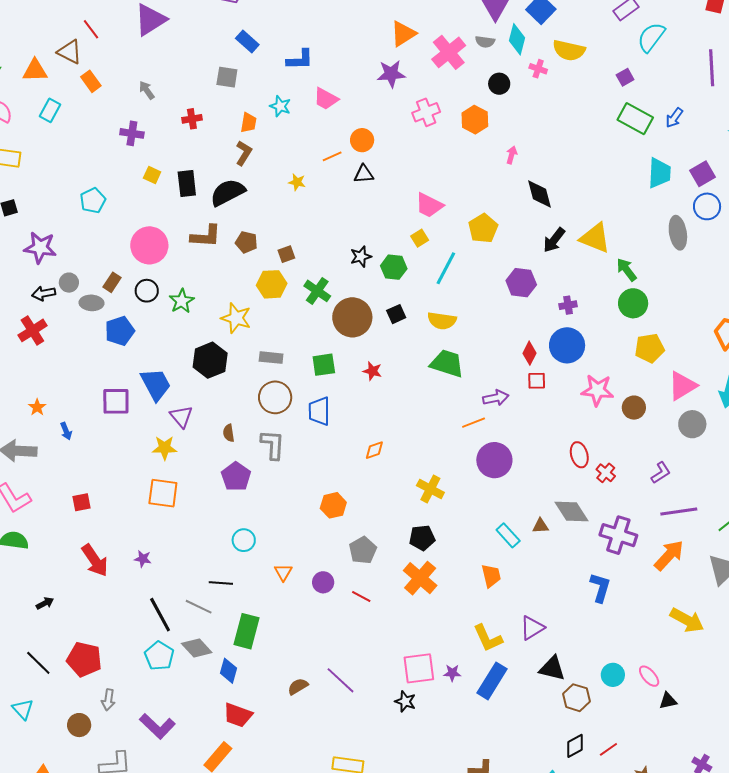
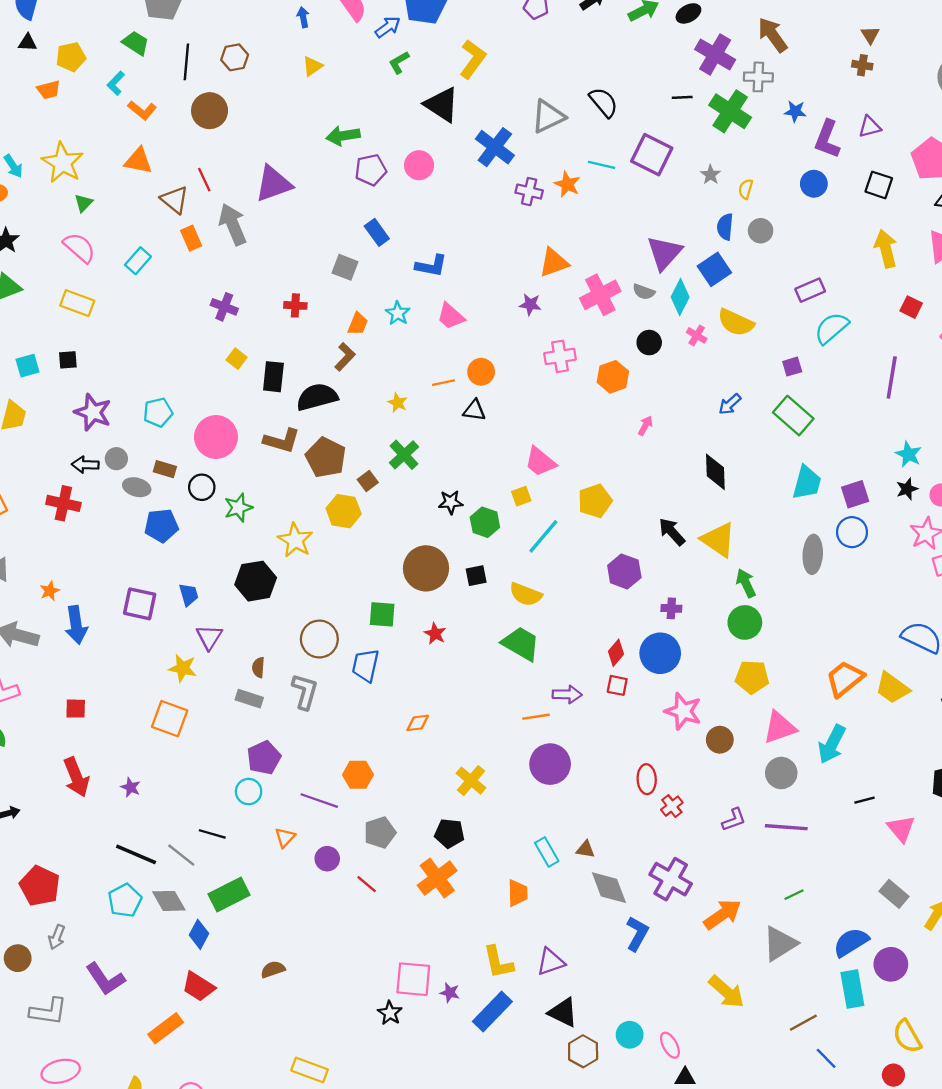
orange triangle: (35, 70) -> (138, 161), moved
purple star: (391, 74) -> (530, 304), size x0.7
gray arrow: (147, 90) -> (233, 224), moved, size x1.8
blue arrow: (674, 118) -> (730, 404), moved
black diamond: (540, 194) -> (715, 472), moved
cyan pentagon: (93, 201) -> (158, 412), moved
black arrow: (554, 240) -> (672, 532), turned 88
brown pentagon: (246, 242) -> (326, 457), size x1.6
brown square: (286, 254) -> (368, 481), turned -30
brown rectangle: (112, 282) -> (165, 469), turned 60
green cross: (317, 291) -> (404, 455), moved
red cross: (32, 330) -> (63, 503), turned 32
gray rectangle: (271, 358) -> (249, 699), moved
blue trapezoid: (156, 384) -> (189, 595), size x0.6
blue arrow: (66, 431) -> (76, 625), size x1.8
purple pentagon: (236, 477) -> (264, 758), moved
gray diamond: (571, 511) -> (609, 888), moved
purple line: (679, 511) -> (786, 827), moved
black line: (160, 615) -> (136, 854), turned -51
green rectangle: (247, 631) -> (229, 895), turned 36
purple line: (341, 680) -> (319, 801), moved, turned -36

